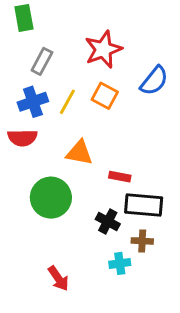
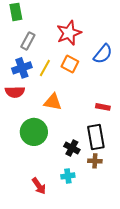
red rectangle: (120, 177) -> (103, 107), moved
black rectangle: (144, 205) -> (96, 137), turned 75
cyan cross: (120, 263) -> (68, 176), moved

